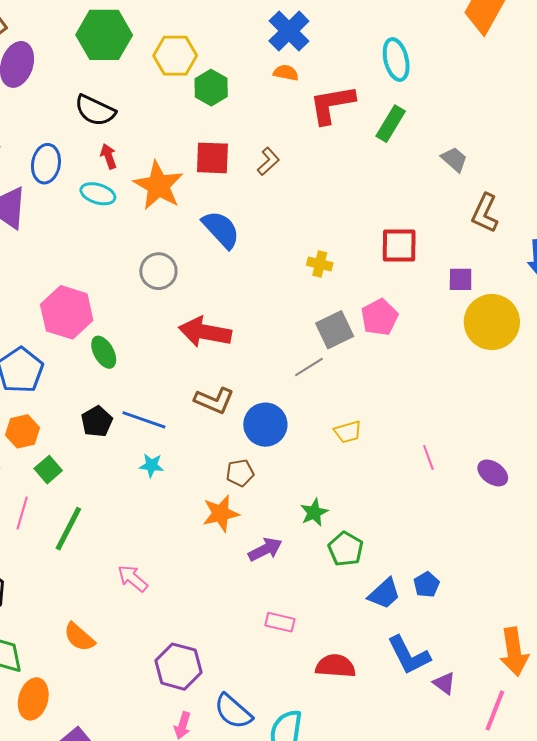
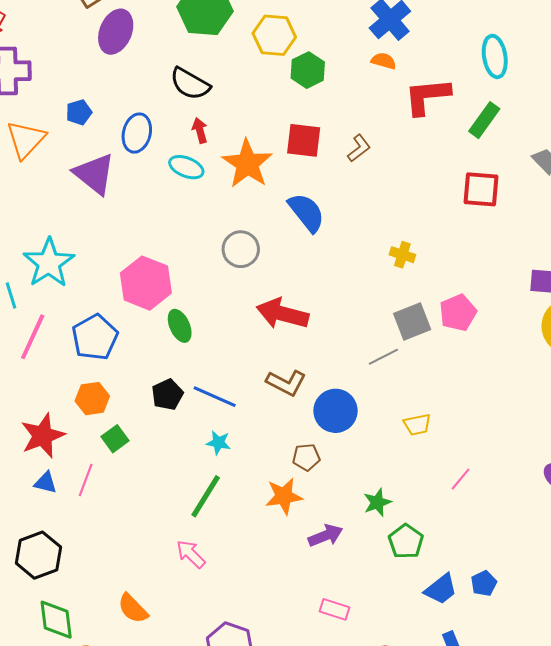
red square: (399, 245) -> (481, 189), moved
pink line: (428, 457) -> (461, 479), moved, turned 55
green line: (68, 529) -> (206, 496), moved

